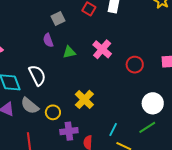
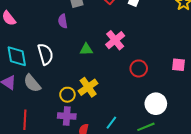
green triangle: (69, 52) -> (86, 49), moved
red circle: (135, 65) -> (139, 68), moved
yellow circle: (53, 112) -> (67, 95), moved

